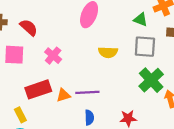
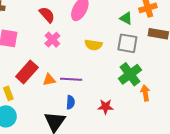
red semicircle: (29, 28) -> (47, 15), moved
pink cross: (53, 56) -> (52, 40), moved
red rectangle: (38, 89) -> (27, 72), turned -35

